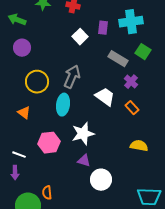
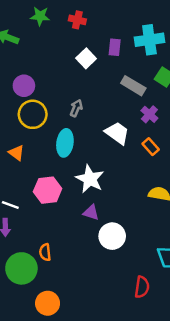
purple circle: (22, 48) -> (24, 86), moved
gray arrow: (72, 77) -> (76, 108), size x0.6
white star: (83, 134) -> (90, 179), turned -30

